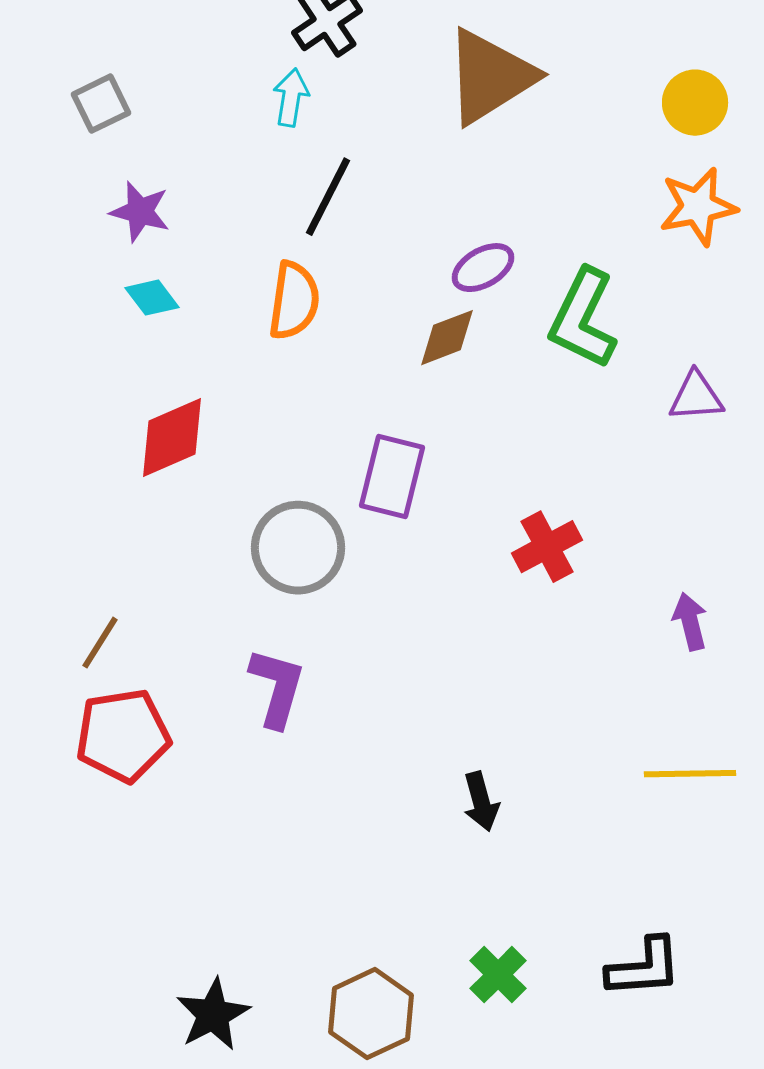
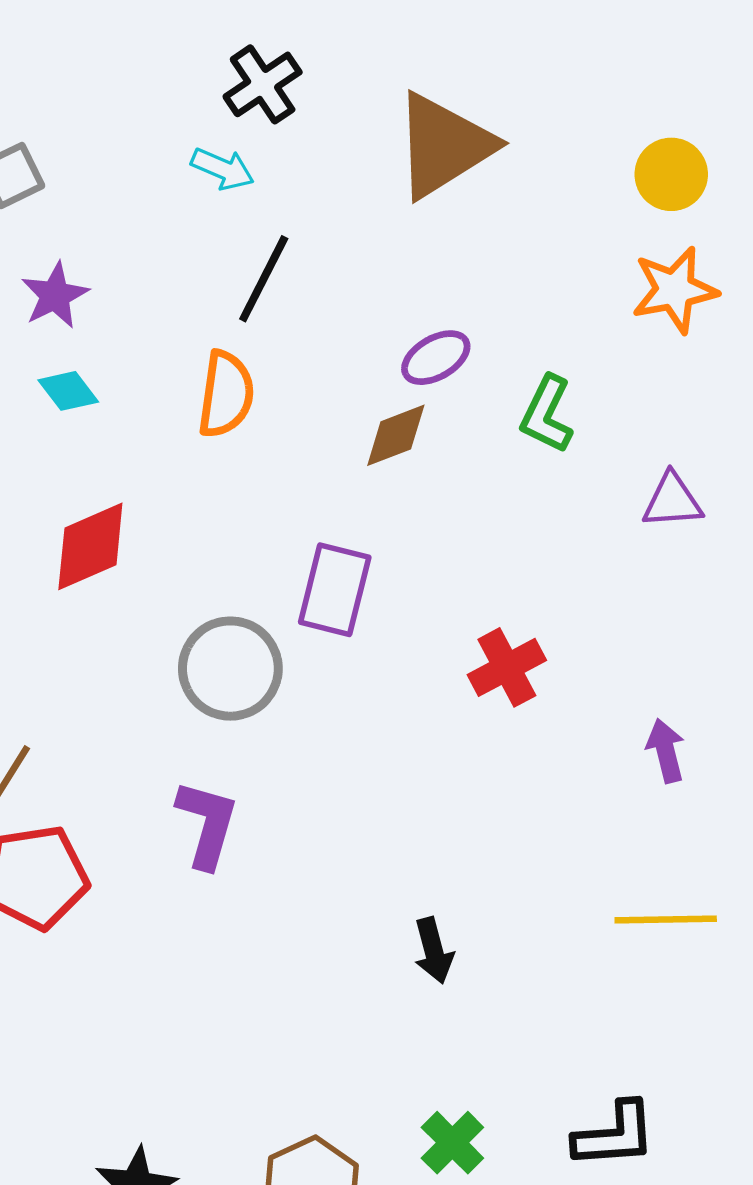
cyan arrow: (291, 98) -> (223, 169), turned 104
purple star: (140, 212) -> (55, 295), turned 30
green L-shape: (583, 319) -> (547, 414), size x0.7

